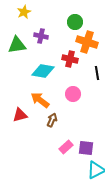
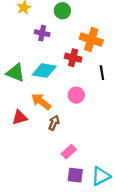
green circle: (75, 22) -> (62, 11), moved
green triangle: (17, 45) -> (15, 73), moved, turned 30
purple square: (86, 148) -> (75, 175), moved

